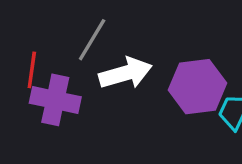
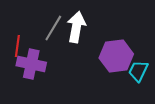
white arrow: (126, 73) -> (76, 27), moved, turned -64

